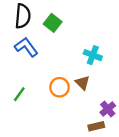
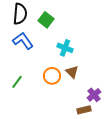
cyan cross: (93, 55) -> (65, 48), moved

